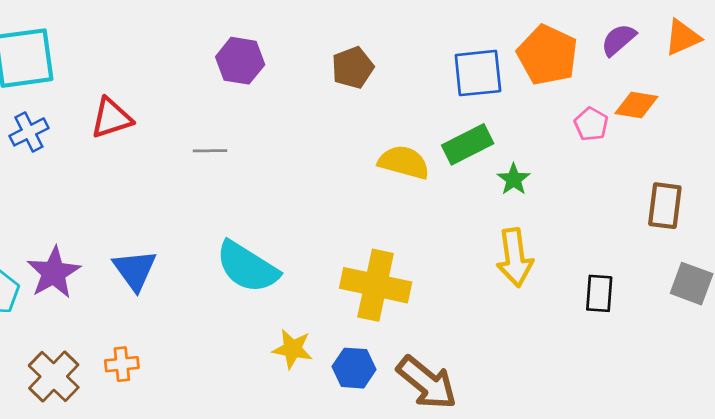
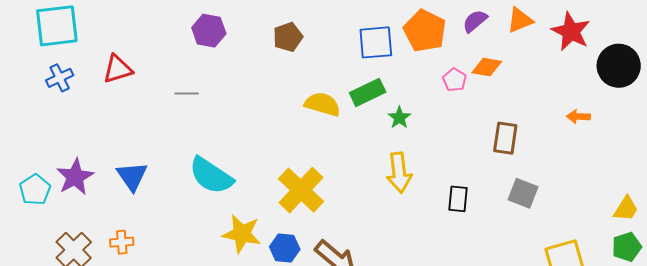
yellow cross: (376, 285) -> (301, 190), turned 30
yellow star: (292, 349) -> (242, 234), size x1.4

